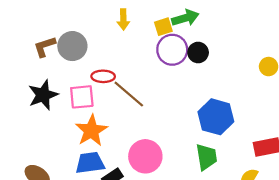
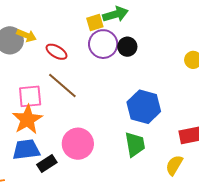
yellow arrow: (123, 19) -> (27, 35), moved, turned -66
red ellipse: (103, 76) -> (57, 52), moved, turned 30
pink square: (82, 97) -> (30, 96), moved

